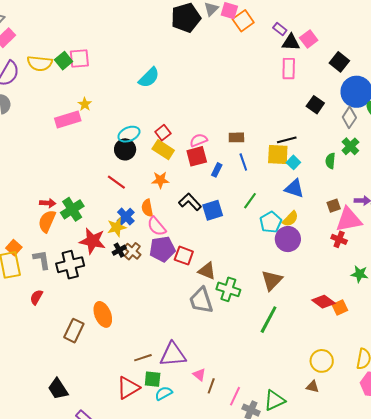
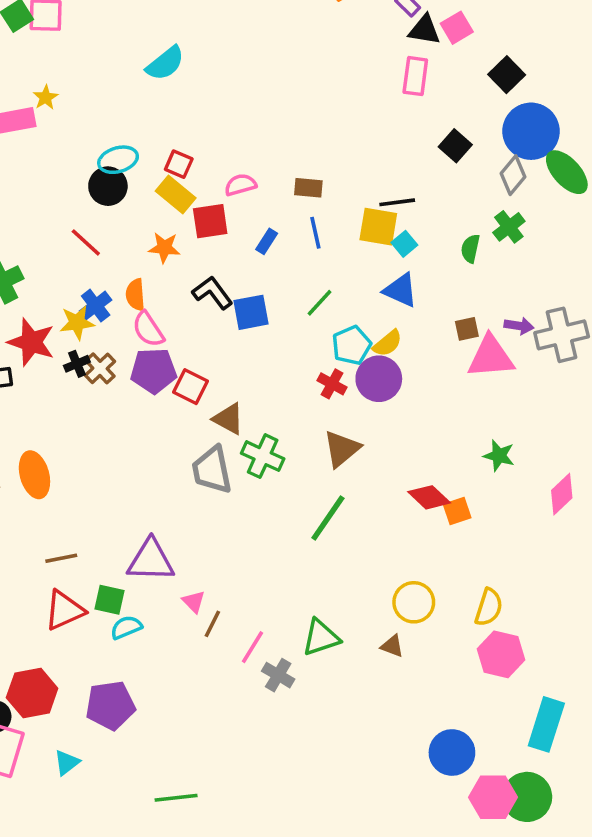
red square: (163, 133) -> (179, 164), turned -35
red square: (197, 156) -> (210, 221), moved
red cross: (339, 239) -> (332, 384), moved
brown line: (143, 358) -> (61, 558), moved
green triangle: (274, 400) -> (321, 638), moved

